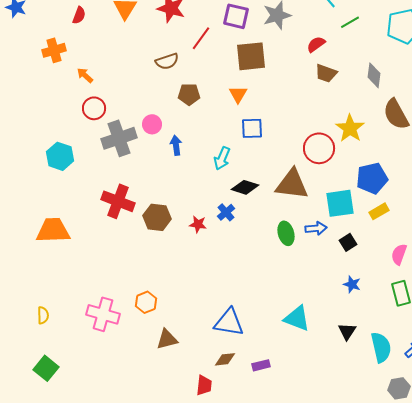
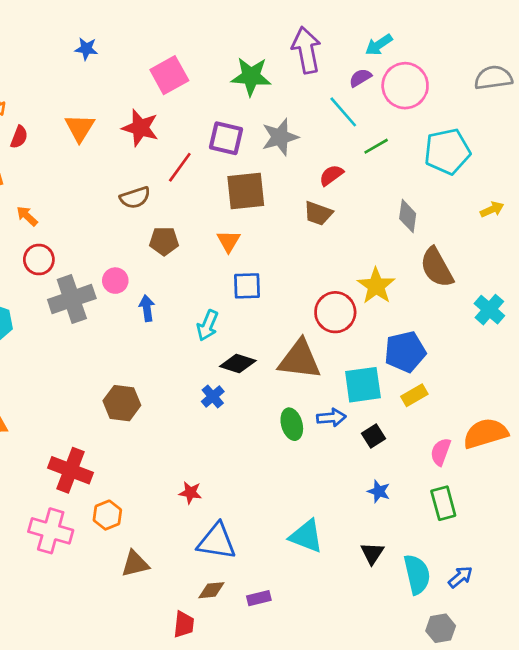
brown trapezoid: (326, 73) -> (318, 213), moved
red cross: (118, 201) -> (70, 470), moved
red star: (198, 224) -> (190, 493), moved

